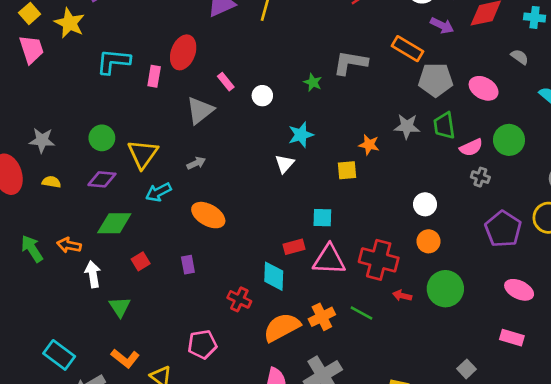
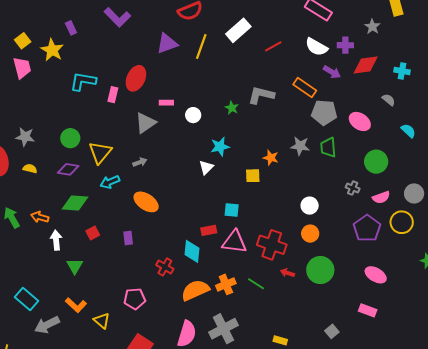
pink rectangle: (226, 82) -> (166, 103), turned -56
pink semicircle: (471, 147) -> (381, 197), moved

